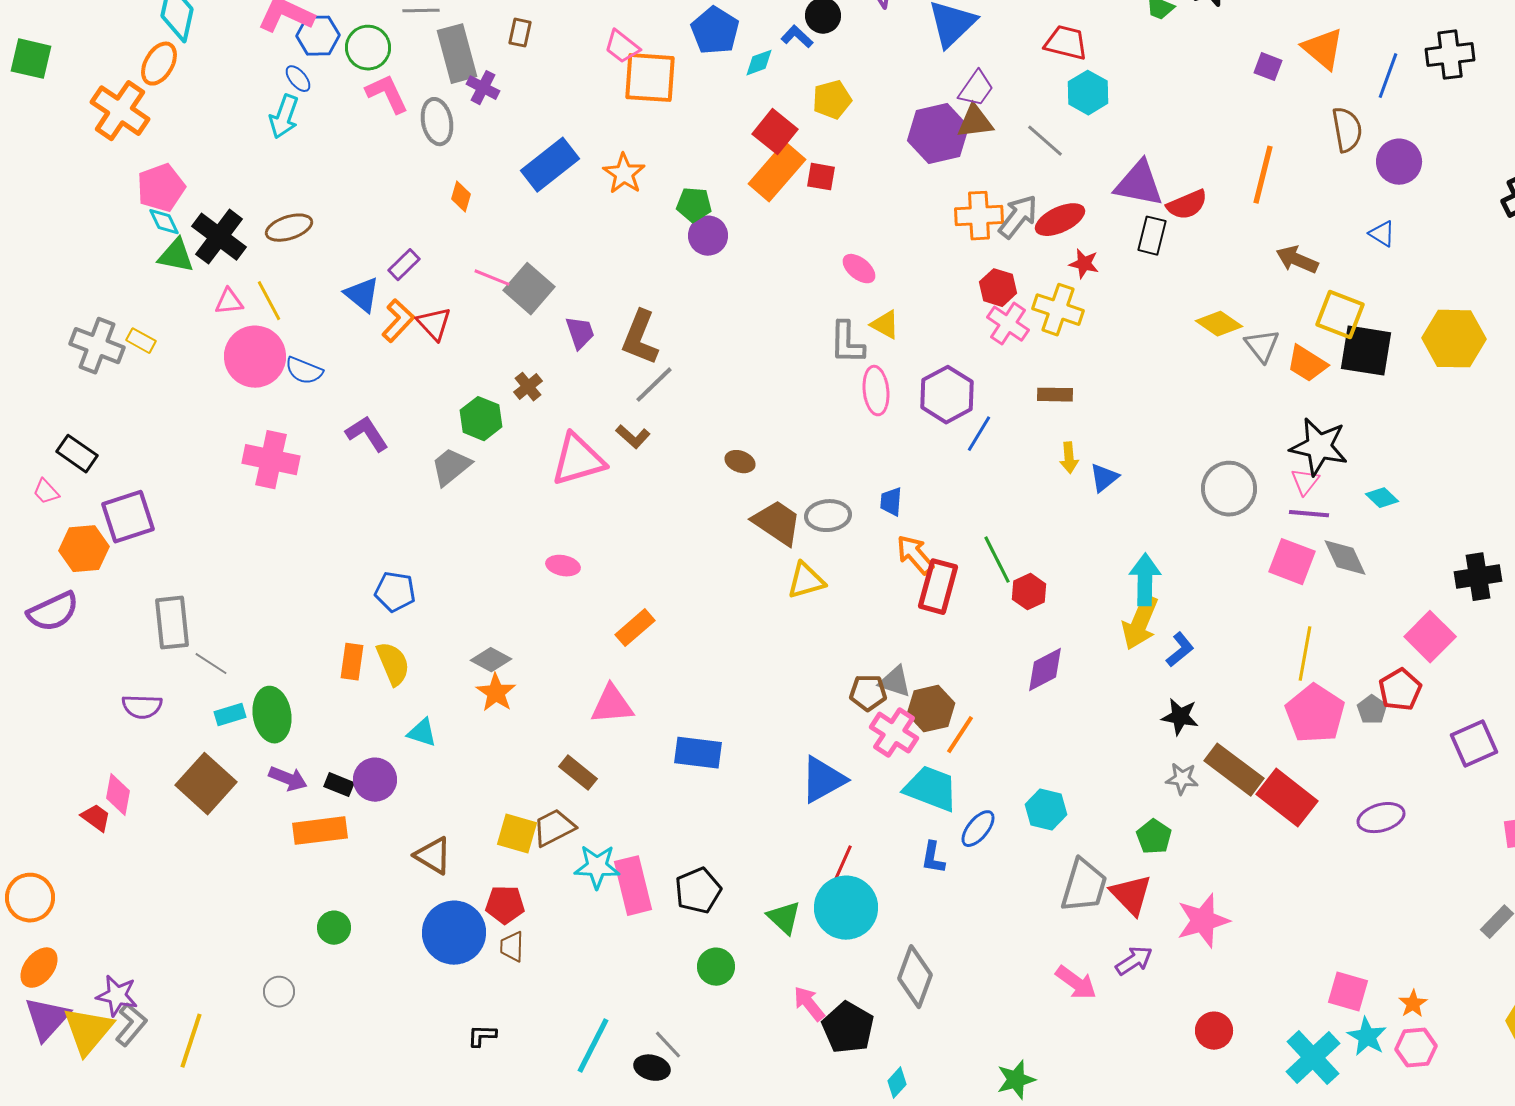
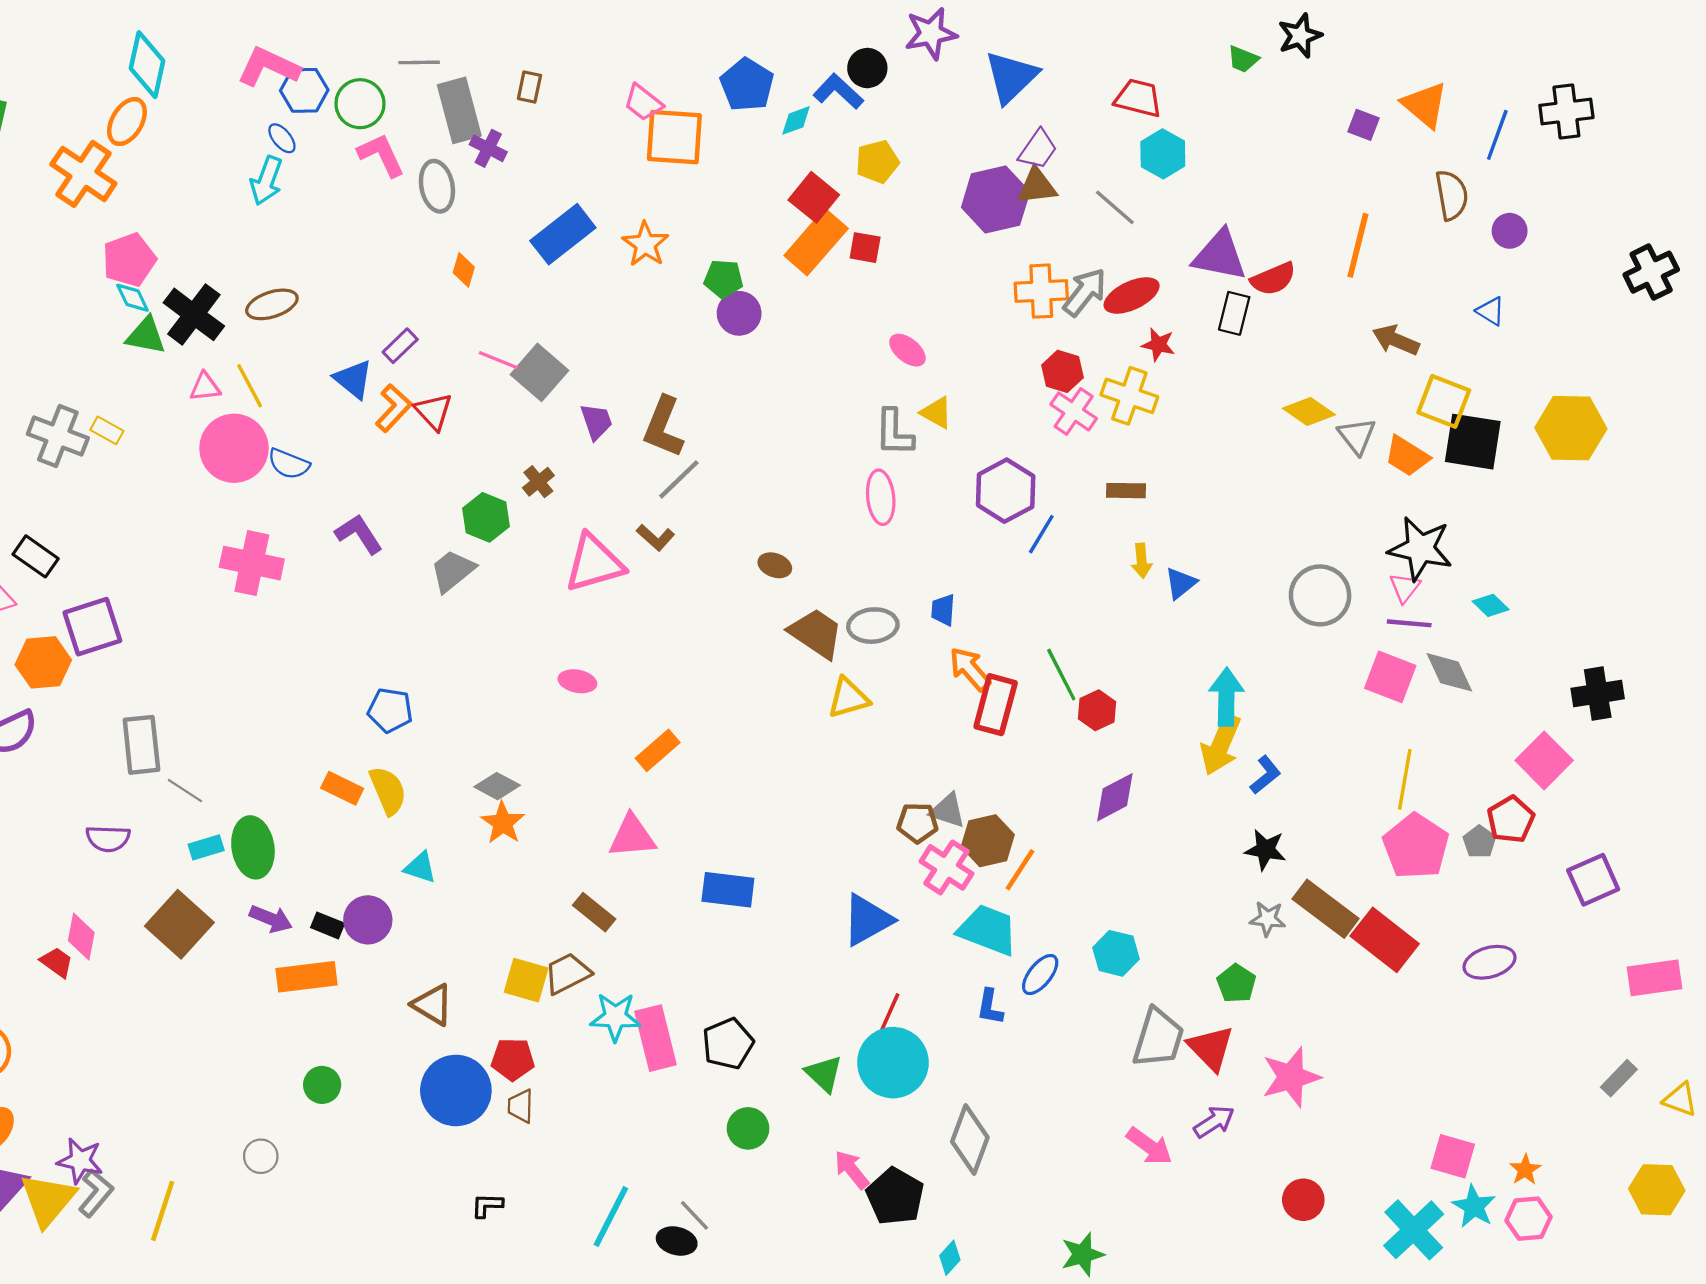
blue L-shape: (797, 37) -> (838, 91), size x1.4
purple circle: (1399, 162) -> (1510, 231), size x0.7
pink ellipse: (876, 391) -> (881, 497), moved
orange rectangle: (352, 662) -> (342, 788), turned -72

